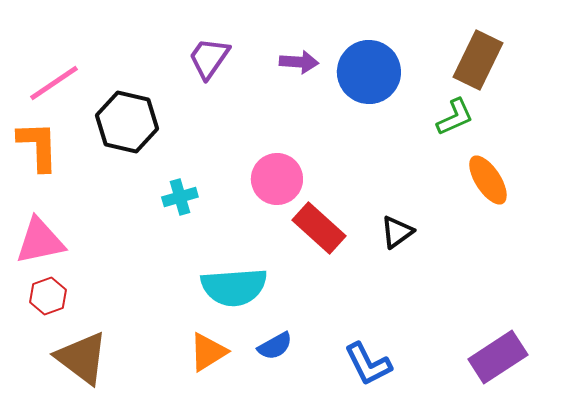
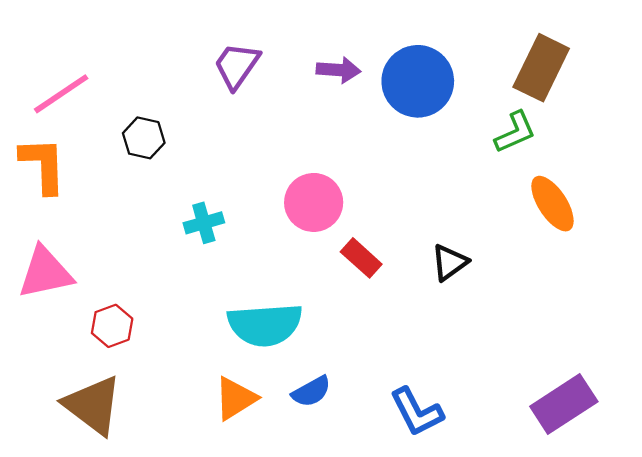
black hexagon: (127, 122) -> (144, 138), size x0.6
red rectangle: (319, 228) -> (361, 258), size x0.7
red hexagon: (48, 296) -> (112, 326), moved

